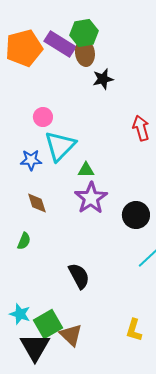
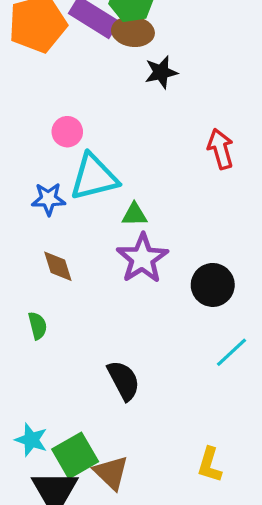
brown ellipse: (85, 53) -> (133, 32), turned -75
cyan triangle: (60, 146) -> (94, 177), turned 32
green semicircle: (24, 241) -> (38, 326), turned -36

